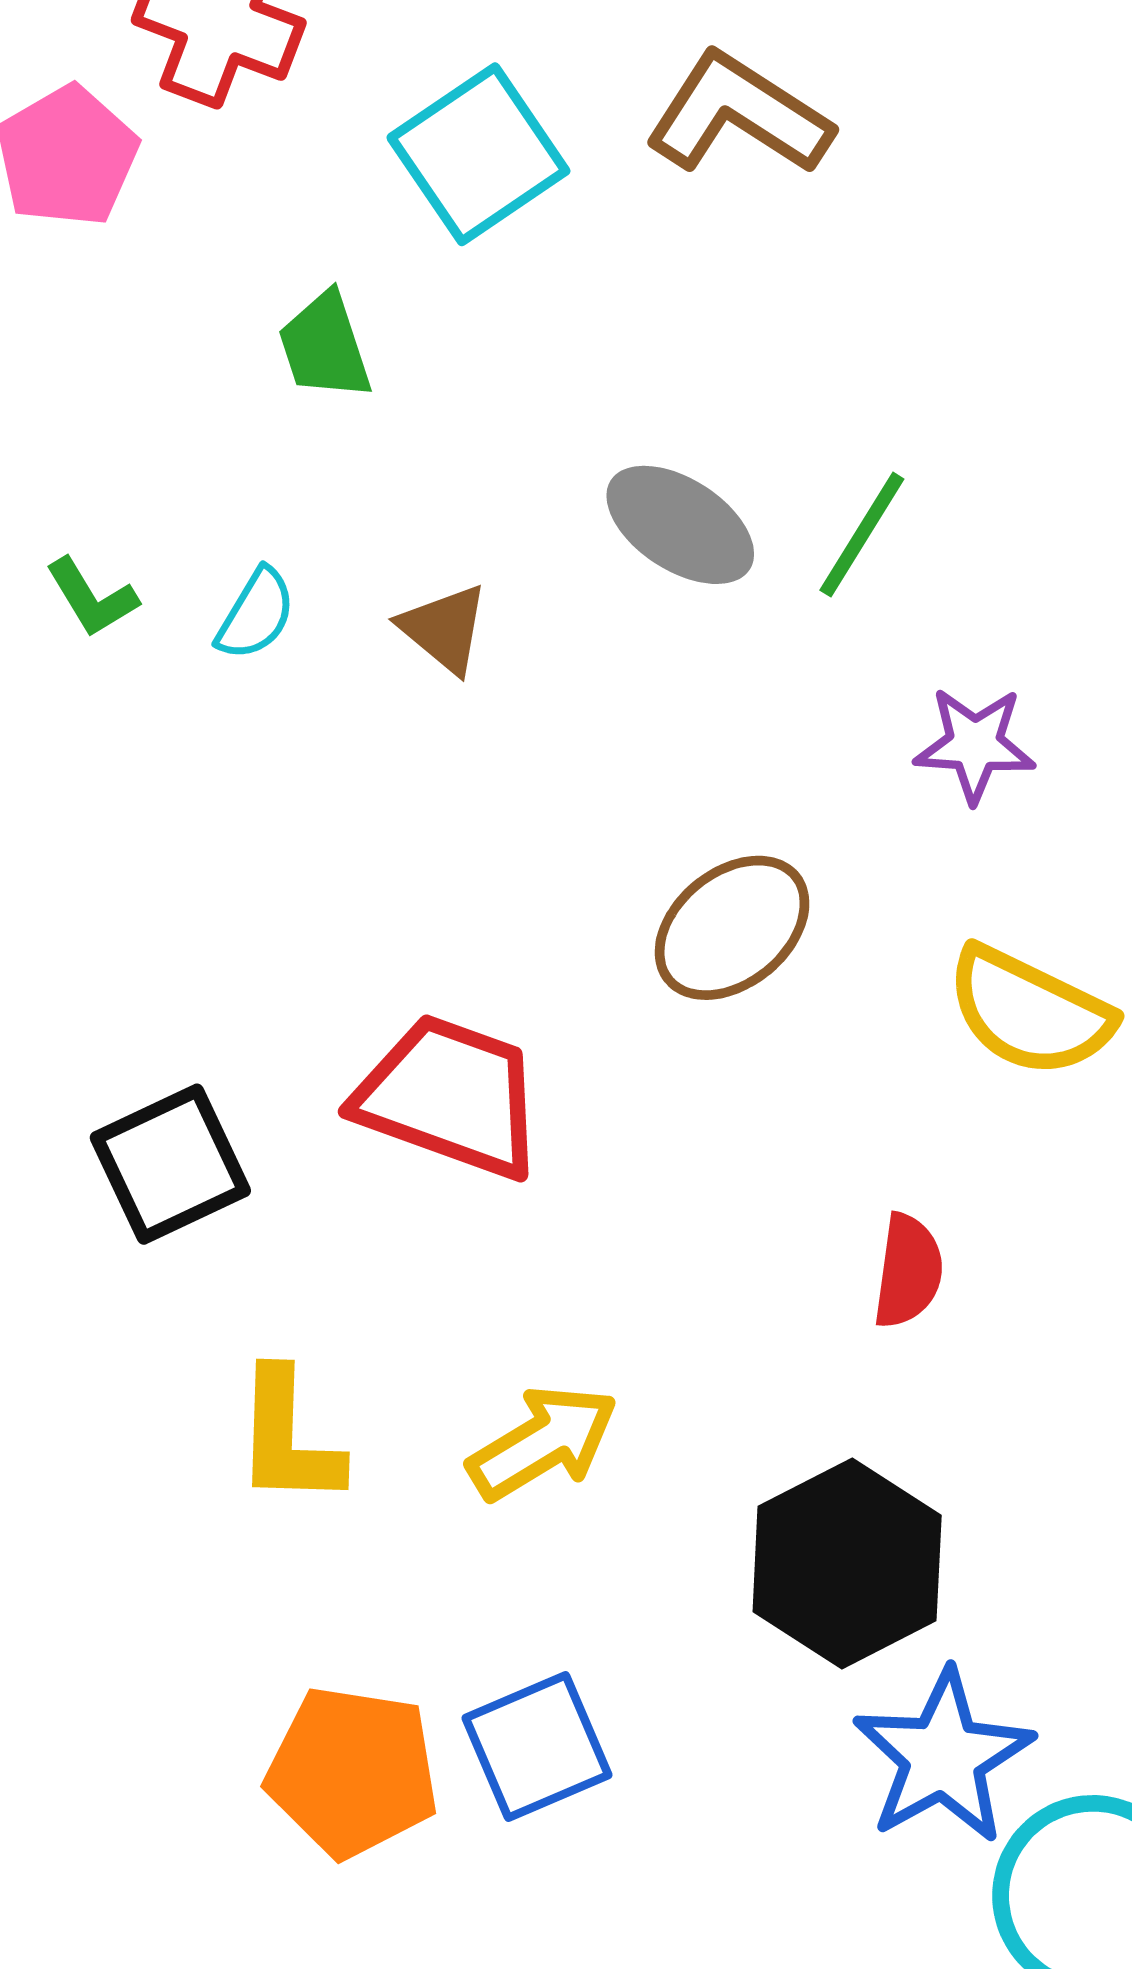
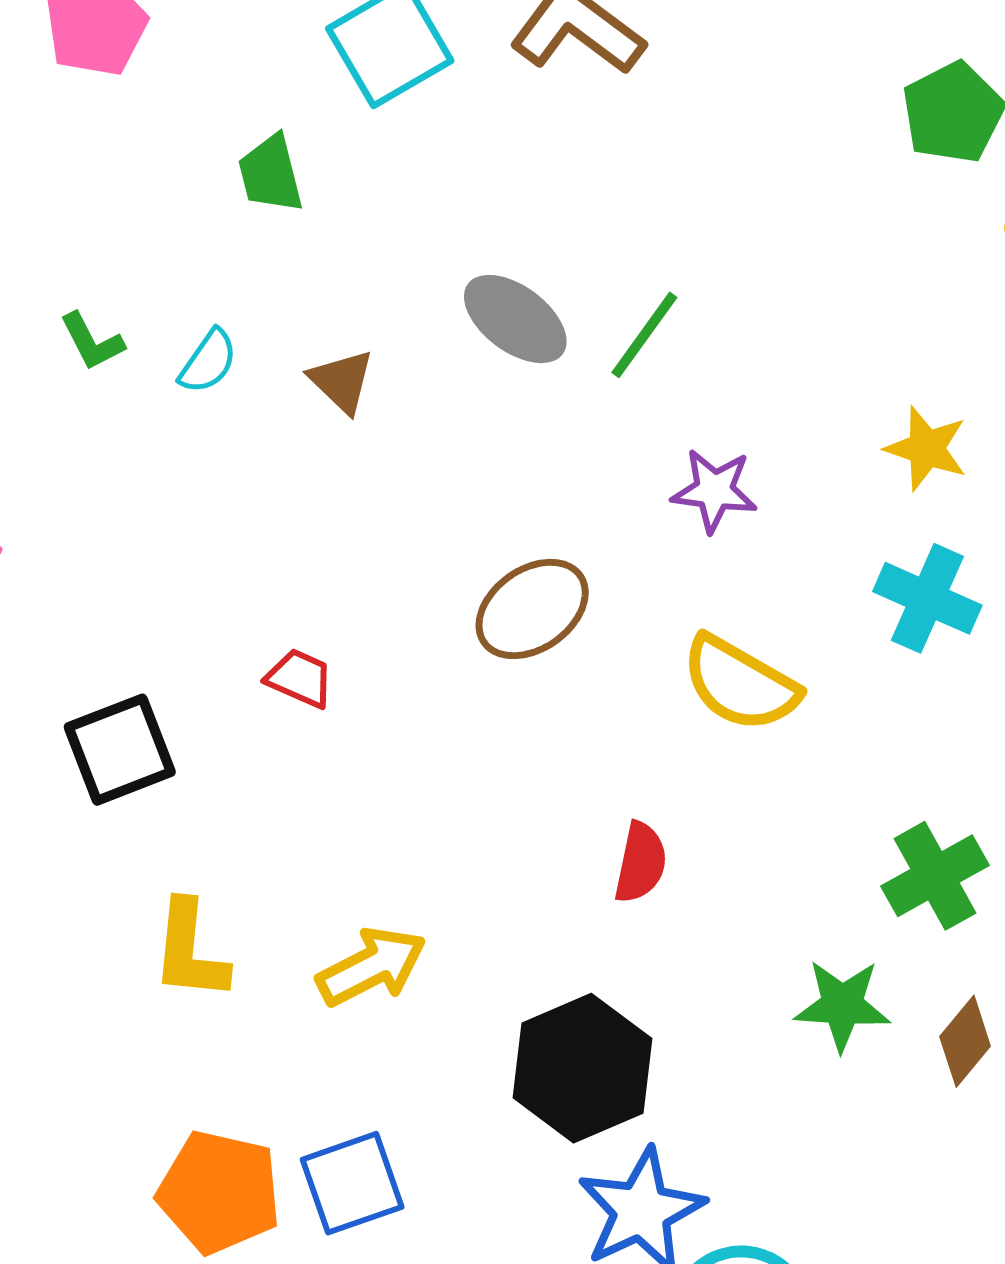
red trapezoid: (450, 1096) -> (300, 678), moved, size x0.5

